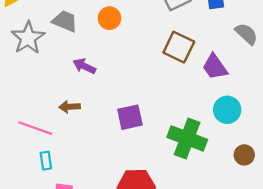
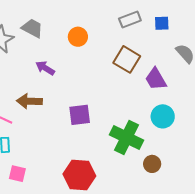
orange circle: (109, 18) -> (78, 37), moved
brown arrow: (70, 107) -> (29, 101), size x1.4
brown circle: (244, 155) -> (152, 164), moved

